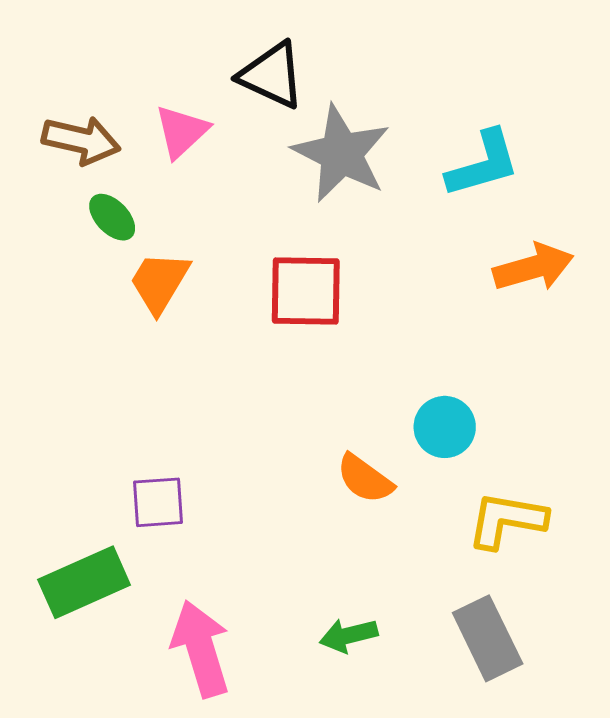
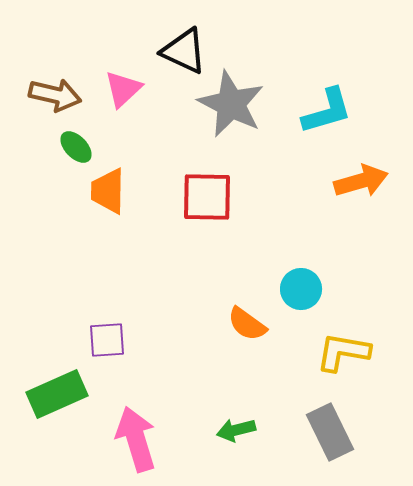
orange trapezoid: (159, 282) -> (108, 191), turned -30

